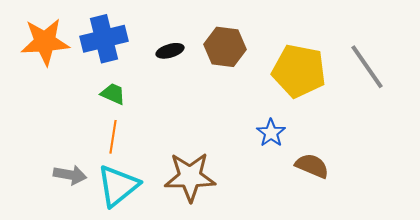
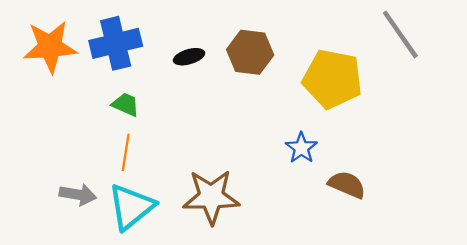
gray line: (367, 67) -> (400, 34), moved

